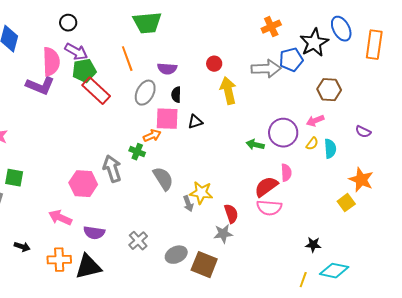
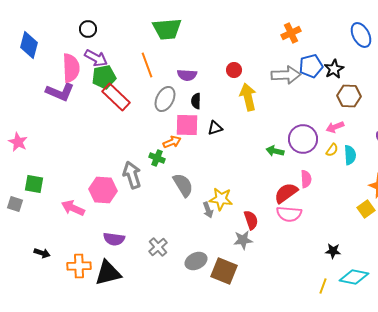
black star: (314, 43) -> (334, 69), moved, size x0.7
pink arrow: (60, 218) -> (73, 208), moved

